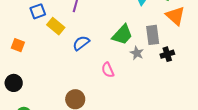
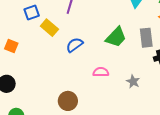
gray star: (137, 53) -> (133, 81), moved
pink semicircle: (108, 70) -> (101, 72), turned 112

